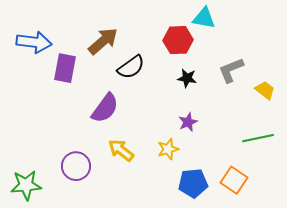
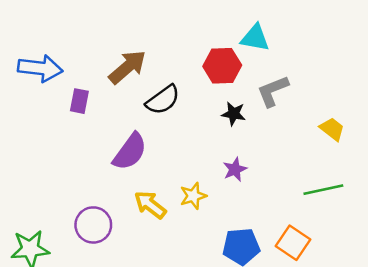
purple rectangle: (65, 68) -> (79, 101), size x0.7
gray L-shape: (231, 70) -> (273, 91), moved
yellow star: (168, 149) -> (193, 196), moved

